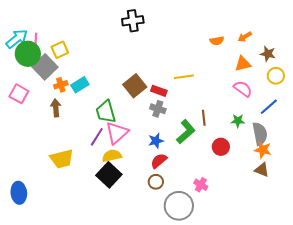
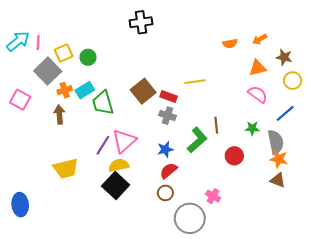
green circle: (28, 54) -> (88, 57), moved, size x0.6
green trapezoid: (106, 112) -> (103, 103), moved

